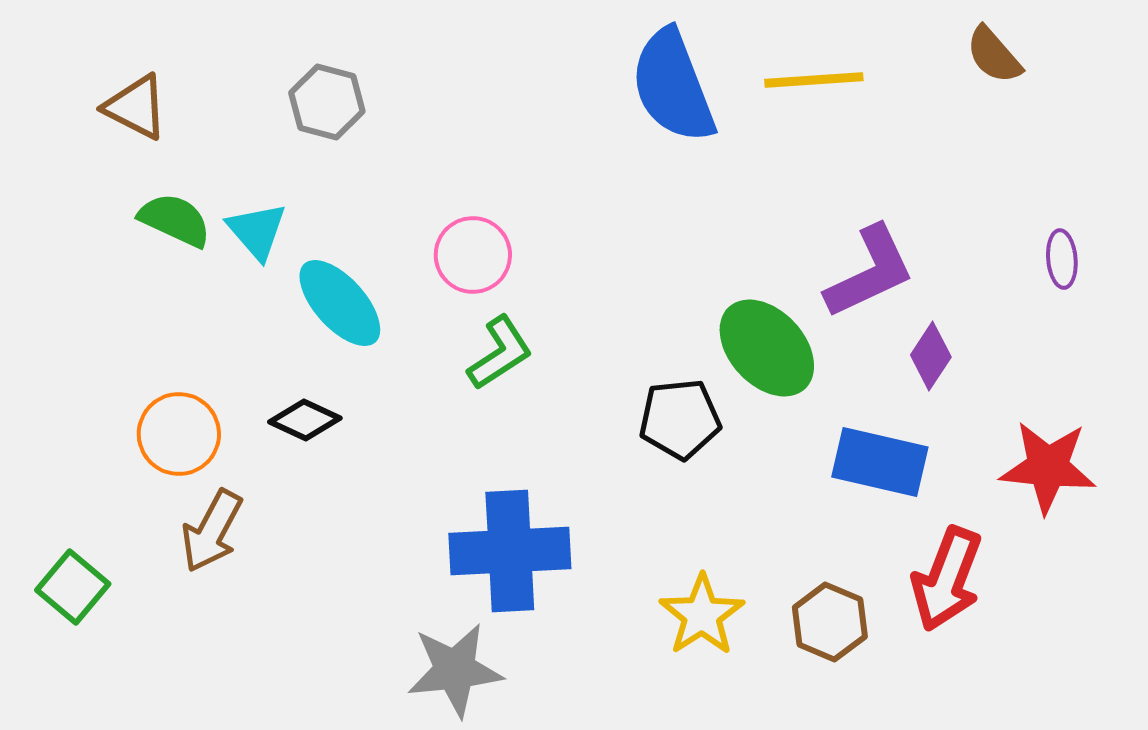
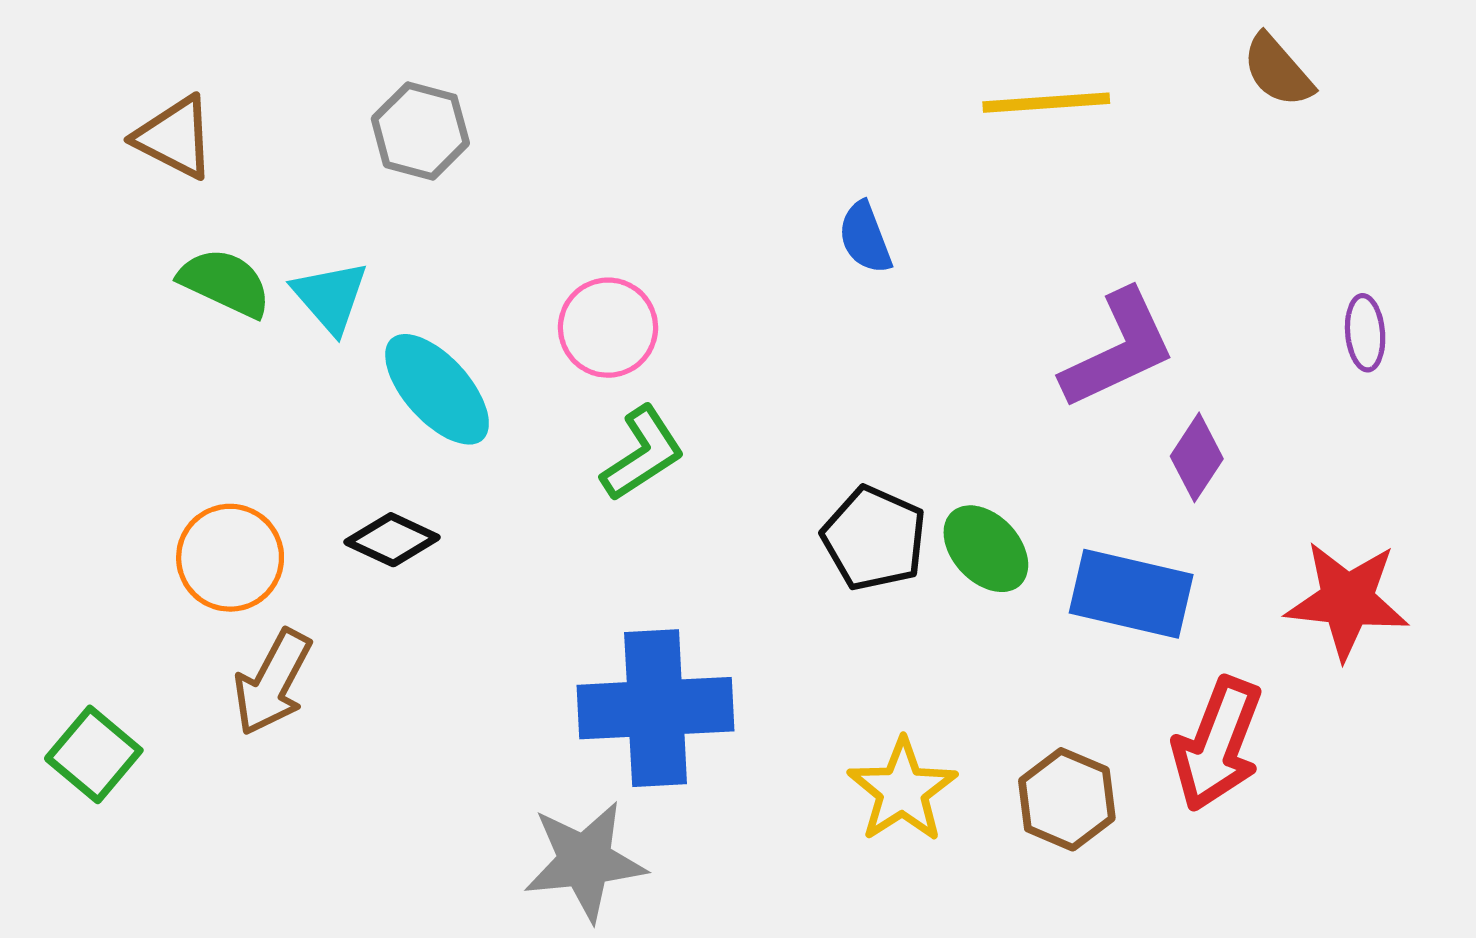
blue semicircle: (673, 86) -> (865, 238), moved, size x0.5
green ellipse: (767, 348) -> (986, 549), moved, size x0.7
black pentagon: (680, 419) -> (874, 538), turned 30

